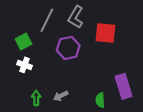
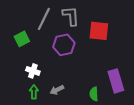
gray L-shape: (76, 17) -> (71, 16), turned 145
white cross: (24, 65) -> (33, 71), moved

